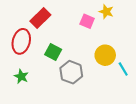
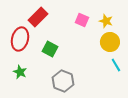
yellow star: (106, 12) -> (106, 21), moved
yellow circle: (105, 55) -> (110, 42), moved
gray hexagon: (71, 72) -> (63, 81), moved

